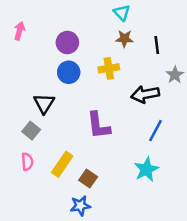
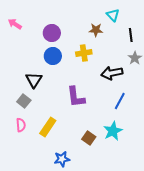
cyan triangle: (122, 13) -> (113, 15), moved
pink arrow: (19, 31) -> (15, 24), turned -72
black line: (157, 45) -> (131, 35), moved
brown square: (88, 179) -> (89, 138), moved

